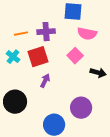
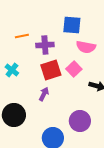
orange line: (21, 34) -> (22, 36), moved
red square: (38, 57) -> (51, 70), moved

